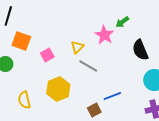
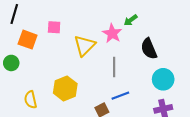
yellow triangle: (77, 47) -> (85, 46), size x1.6
pink square: (47, 55) -> (54, 27), moved, turned 32
gray line: (88, 66) -> (114, 67), moved, turned 60

